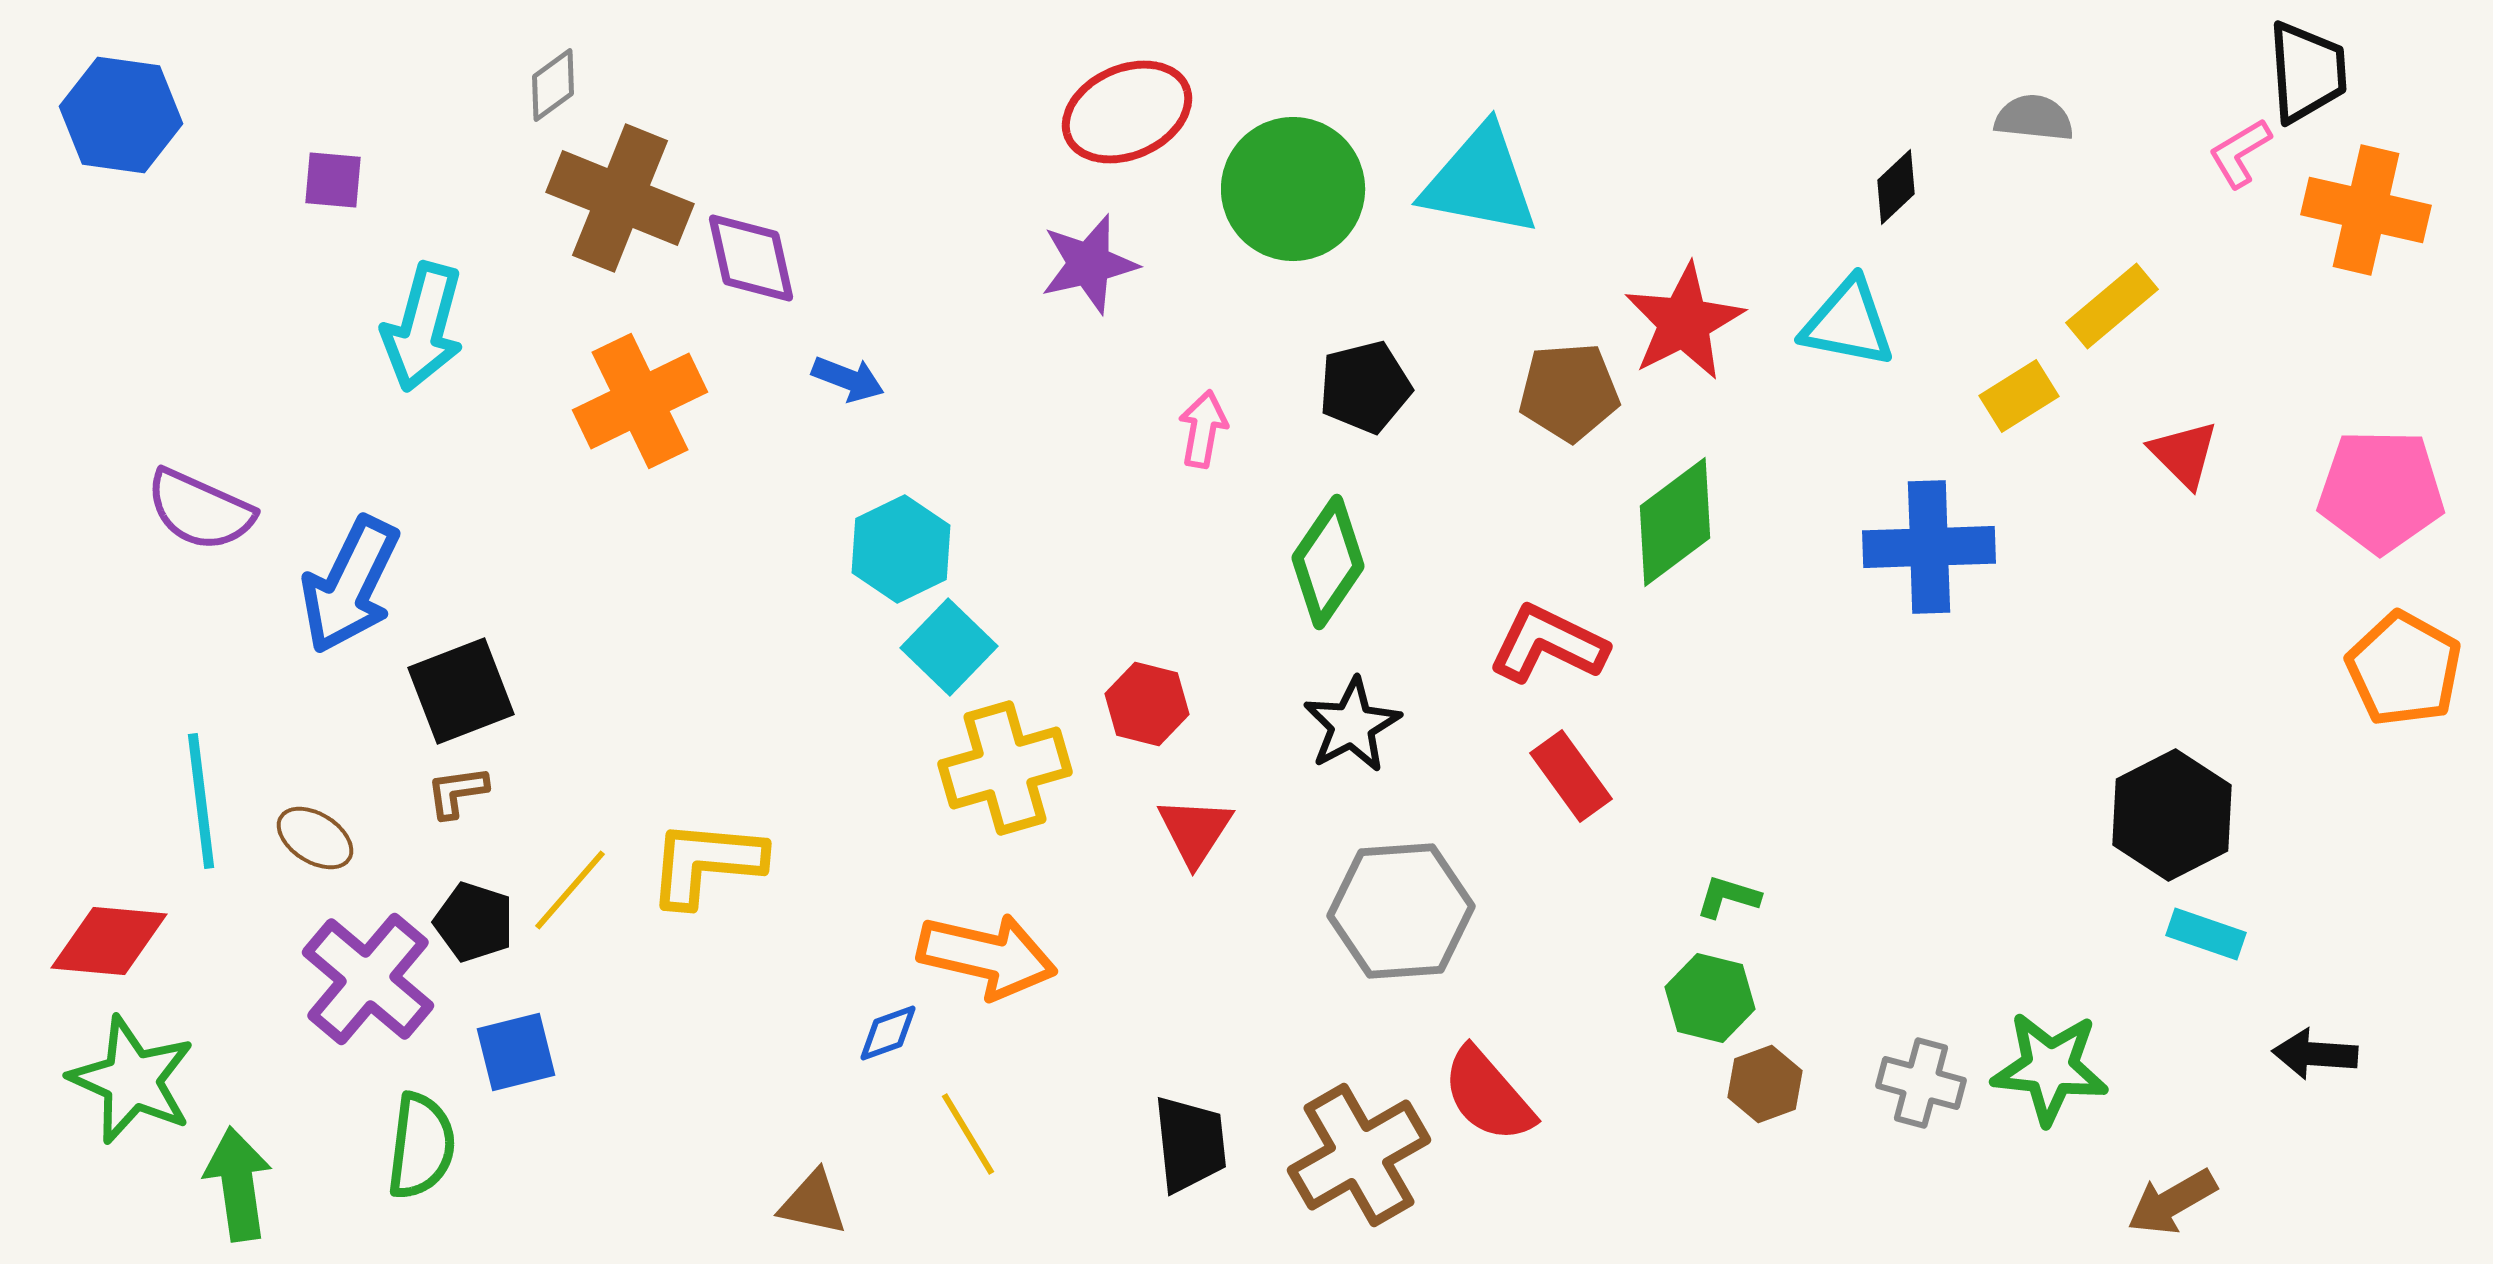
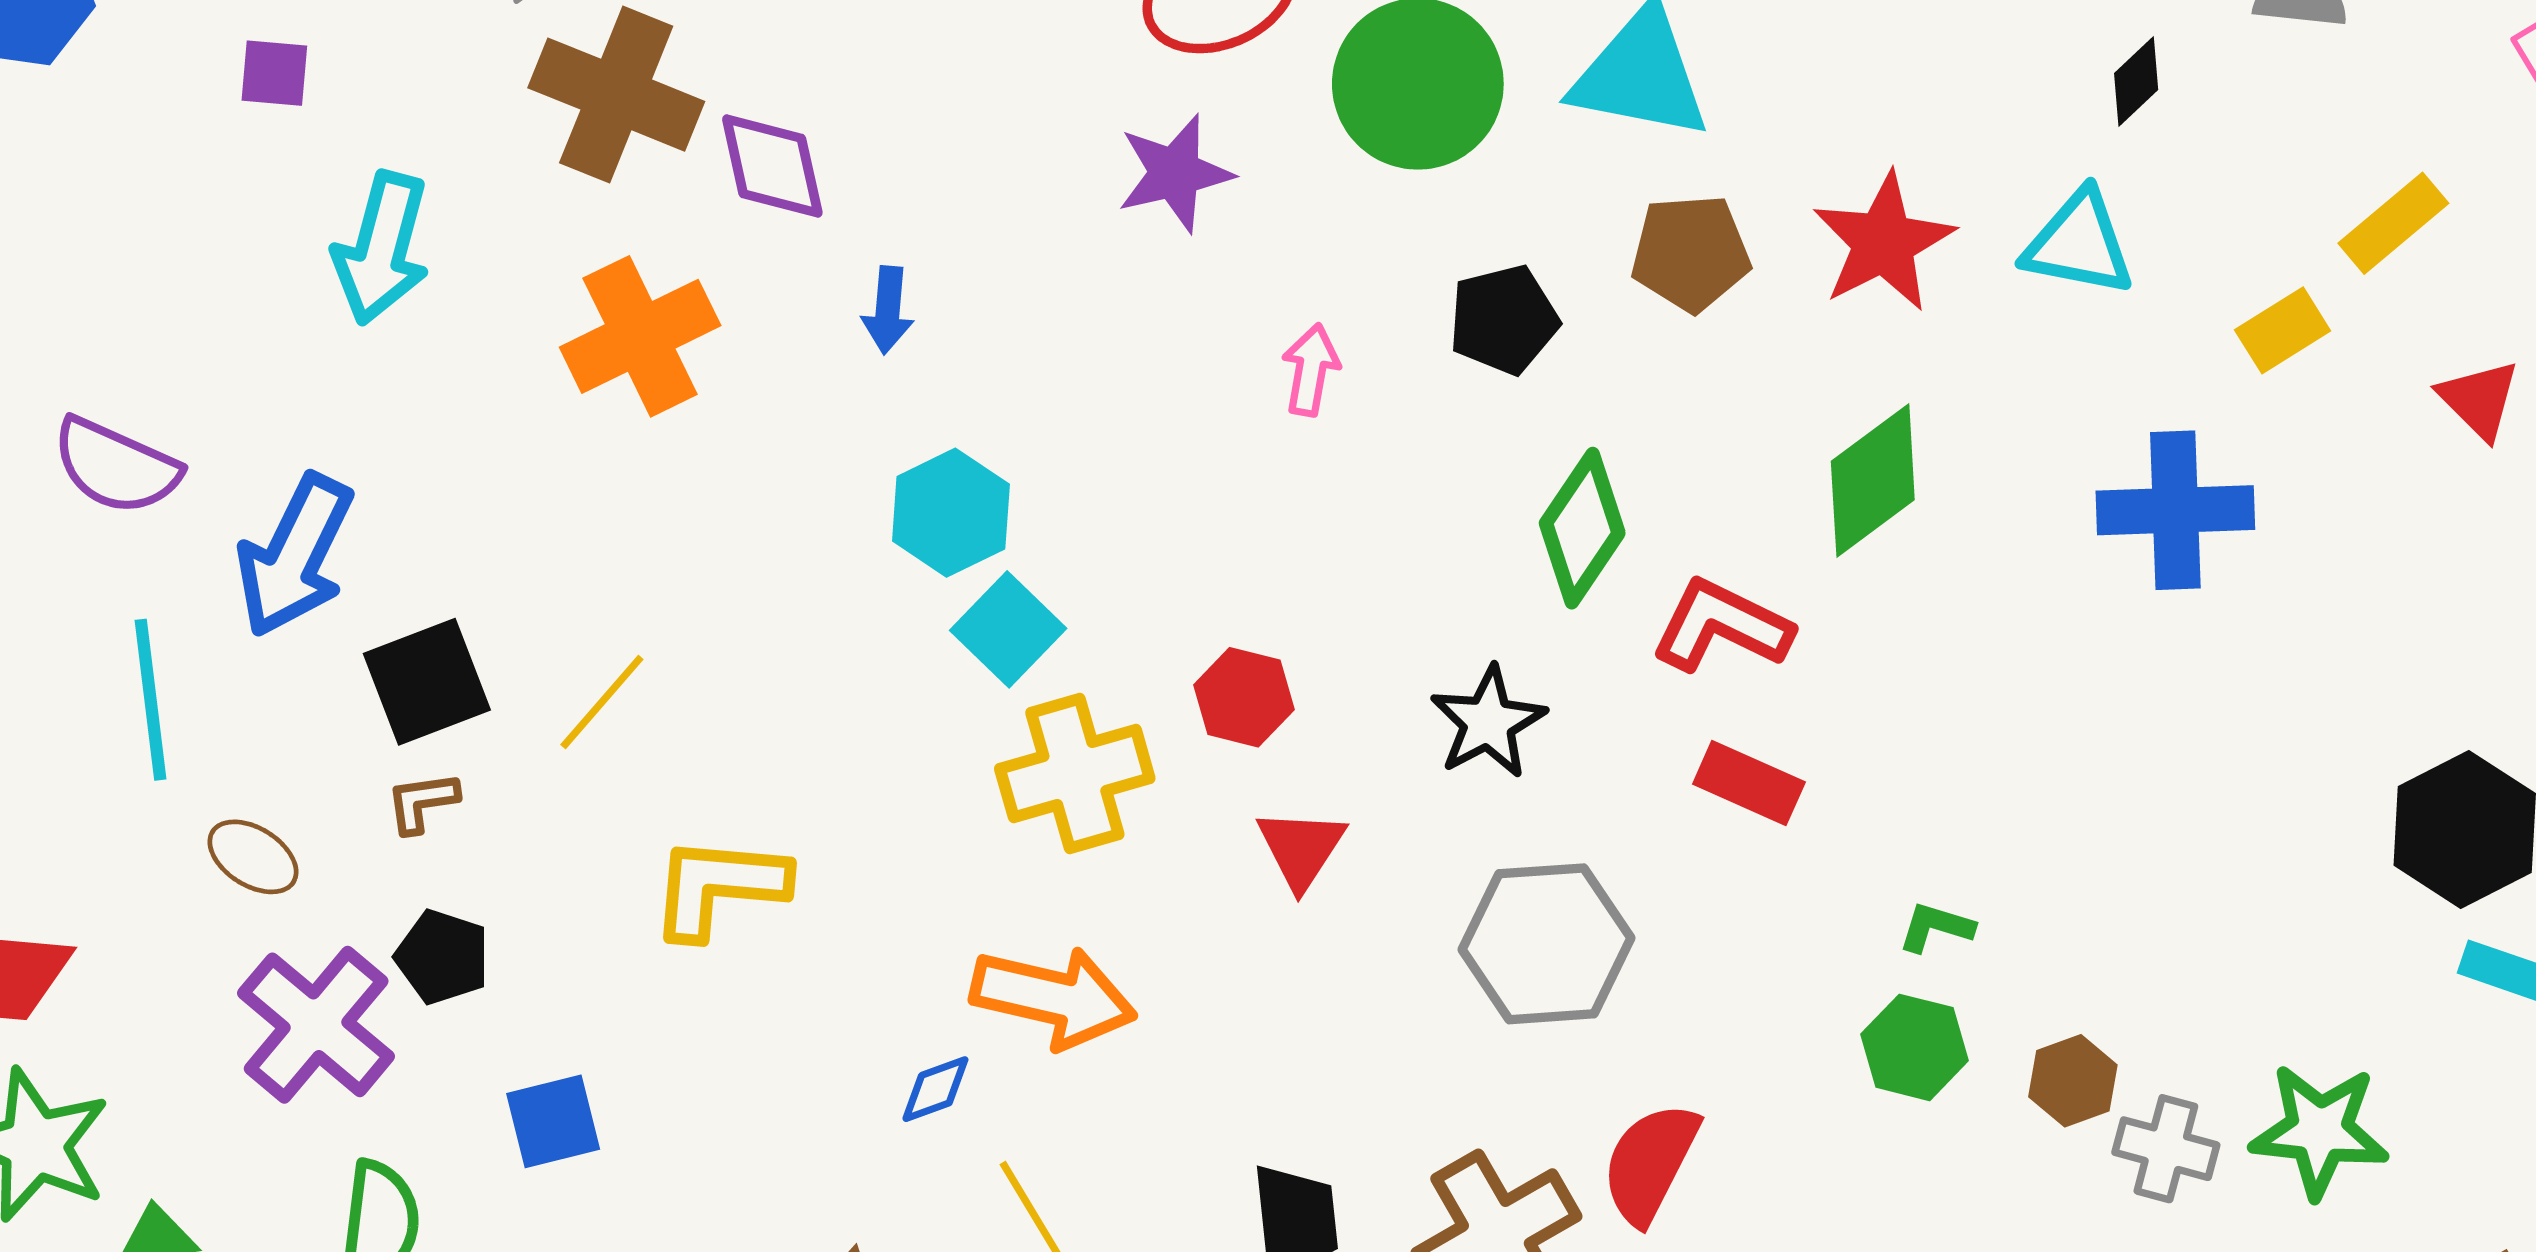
blue arrow: (848, 379) -> (888, 310), turned 74
brown pentagon: (1569, 392) -> (1691, 253), moved
green diamond: (1328, 562) -> (1582, 528), moved
red rectangle: (1571, 776) -> (1749, 783), turned -30
cyan line: (201, 801) -> (151, 700), moved
yellow line: (570, 890) -> (602, 702), moved
blue square: (516, 1052) -> (553, 1121), moved
brown hexagon: (1765, 1084) -> (2073, 1081), moved
red semicircle: (1488, 1095) -> (1650, 1163), turned 68

